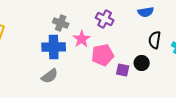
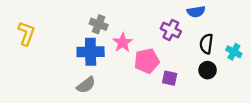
purple cross: (105, 19) -> (171, 30), moved
black circle: (142, 63) -> (208, 70), moved

